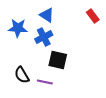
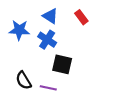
red rectangle: (93, 16) -> (81, 17), moved
blue cross: (44, 37) -> (47, 40), turned -30

